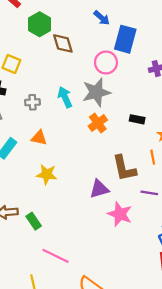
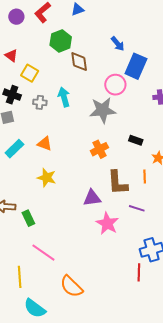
cyan arrow: (65, 97) -> (64, 97), moved
gray cross: (33, 102) -> (40, 102), moved
orange cross: (98, 123) -> (99, 149), moved

